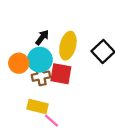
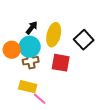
red square: (61, 74) -> (61, 63), moved

